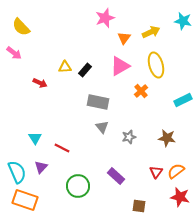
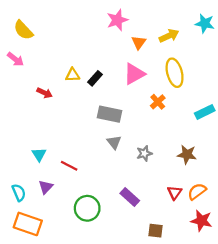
cyan semicircle: (17, 172) -> (19, 193), size x0.7

